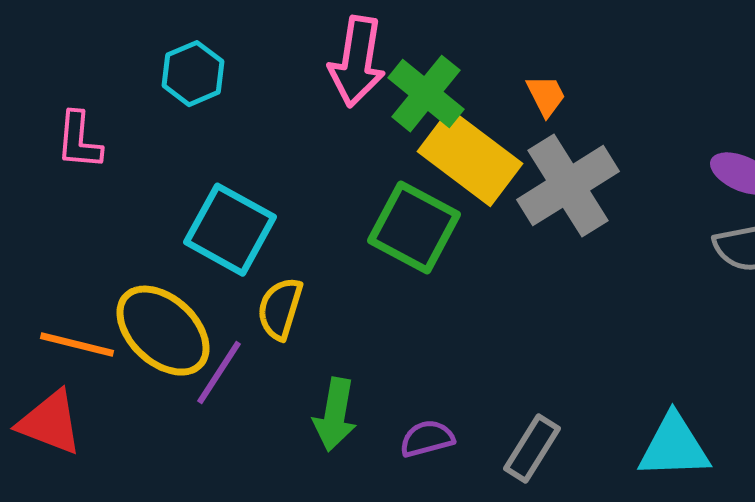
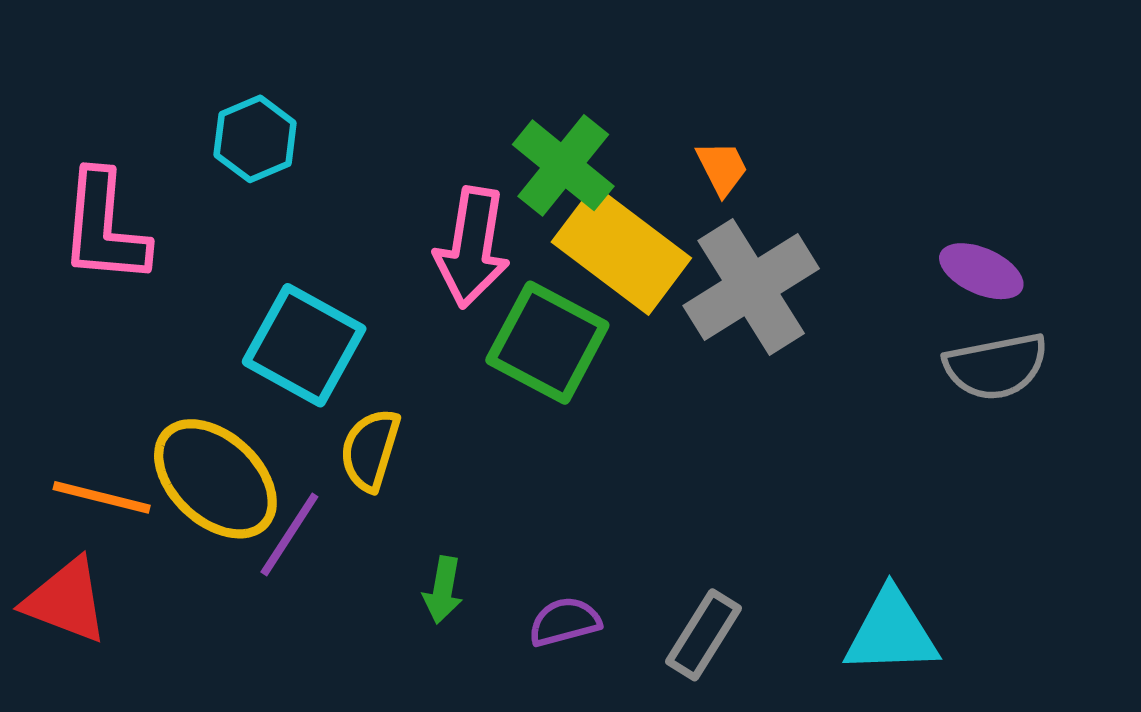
pink arrow: (357, 62) -> (472, 247), moved
pink L-shape: (79, 141) -> (104, 228), size x1.5
green arrow: (335, 415) -> (443, 590), size x0.7

